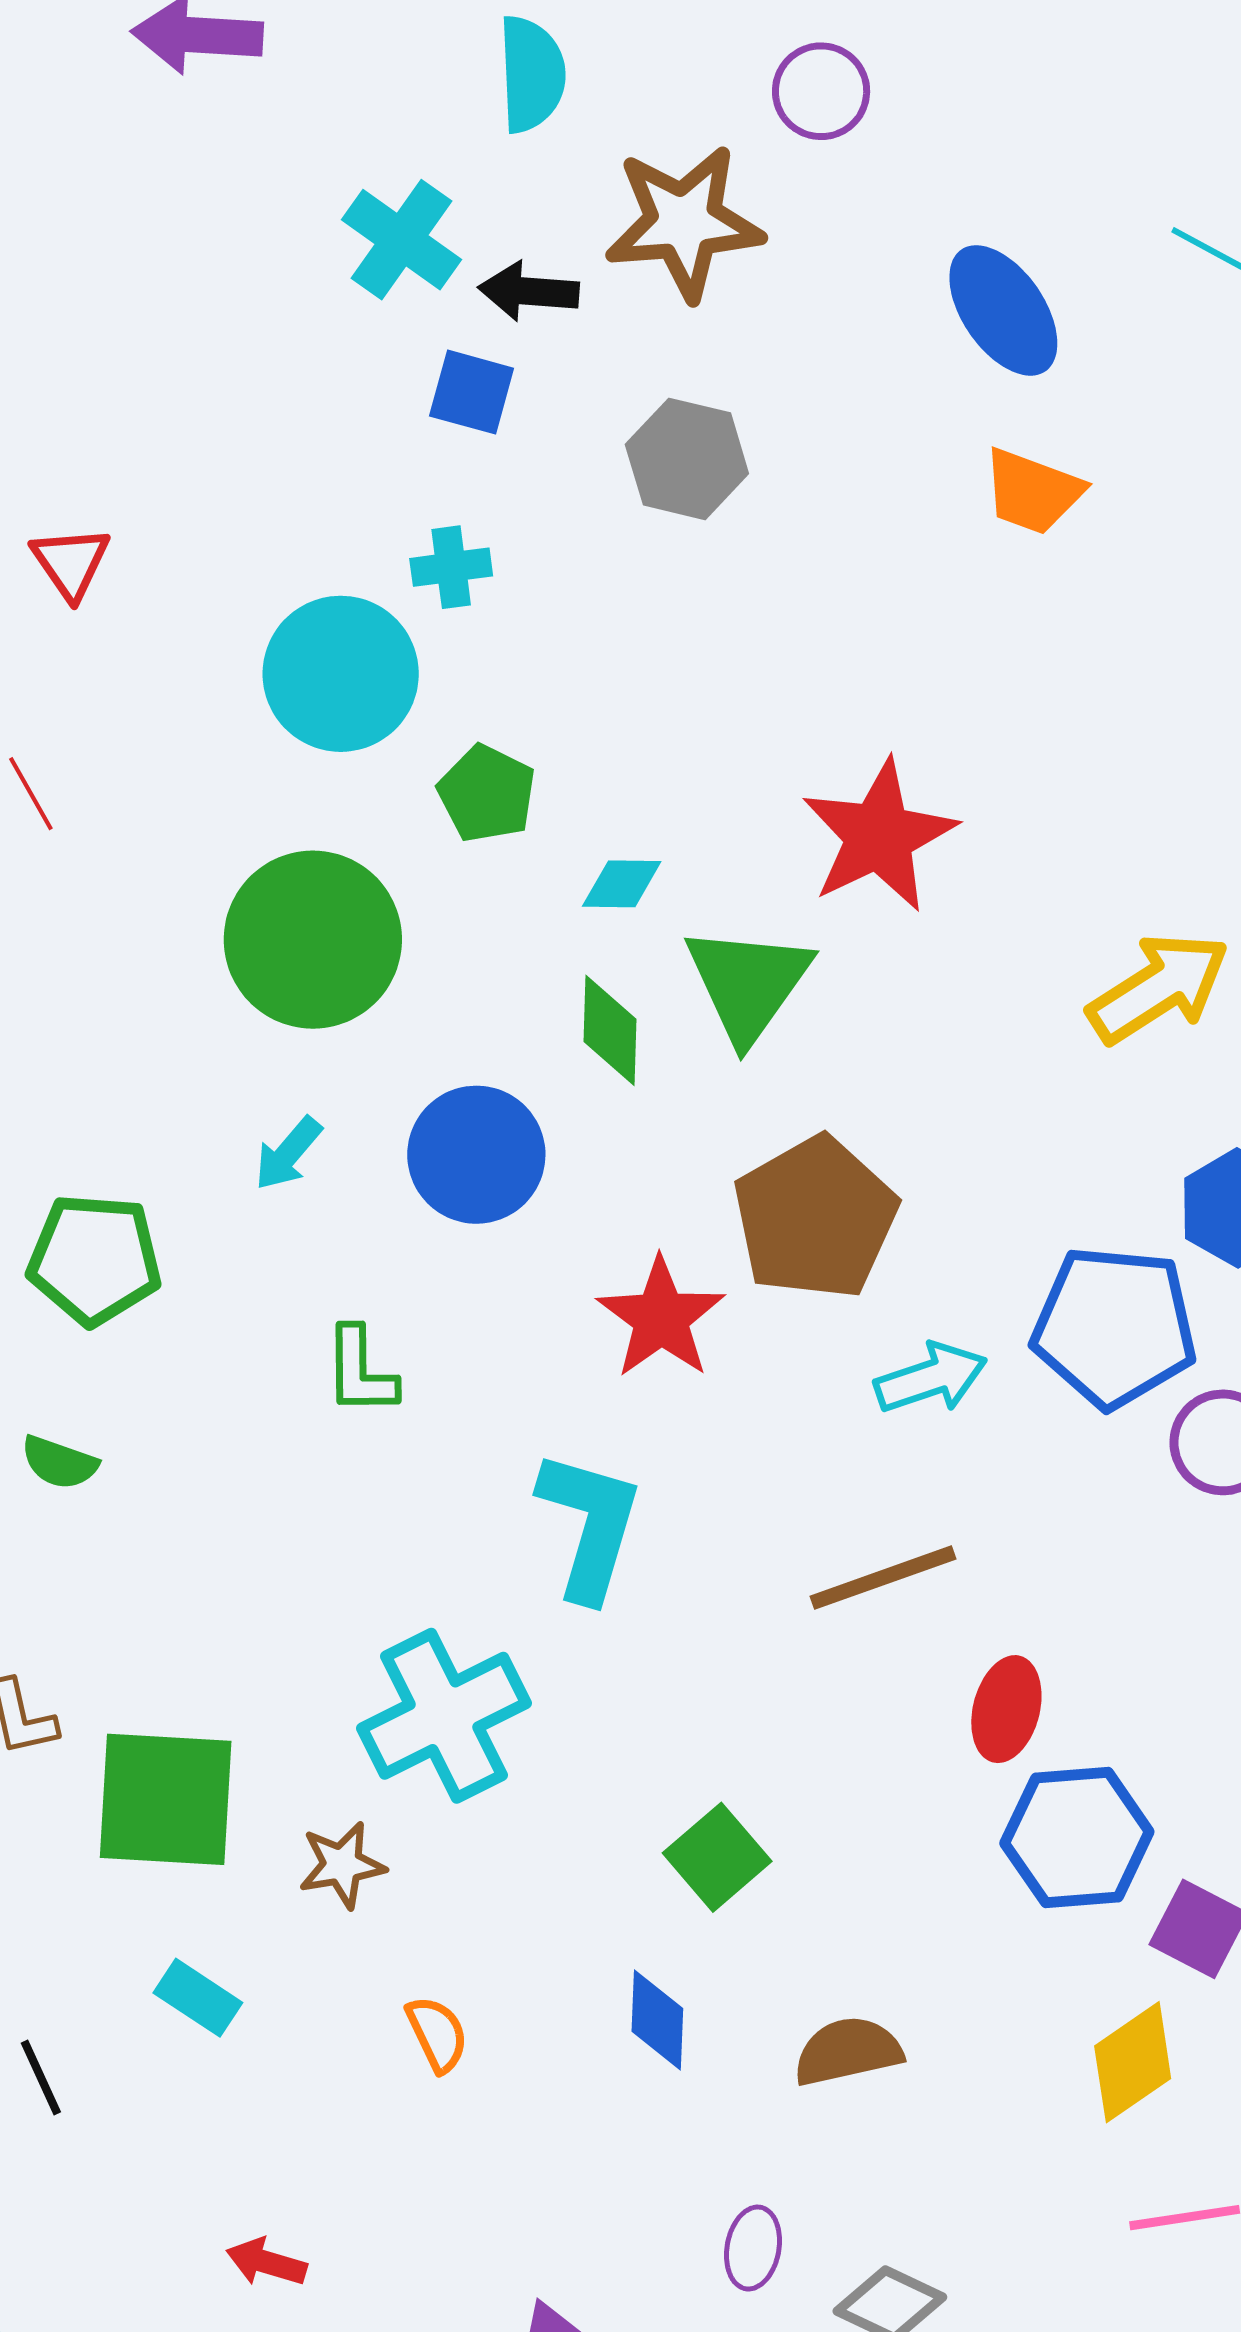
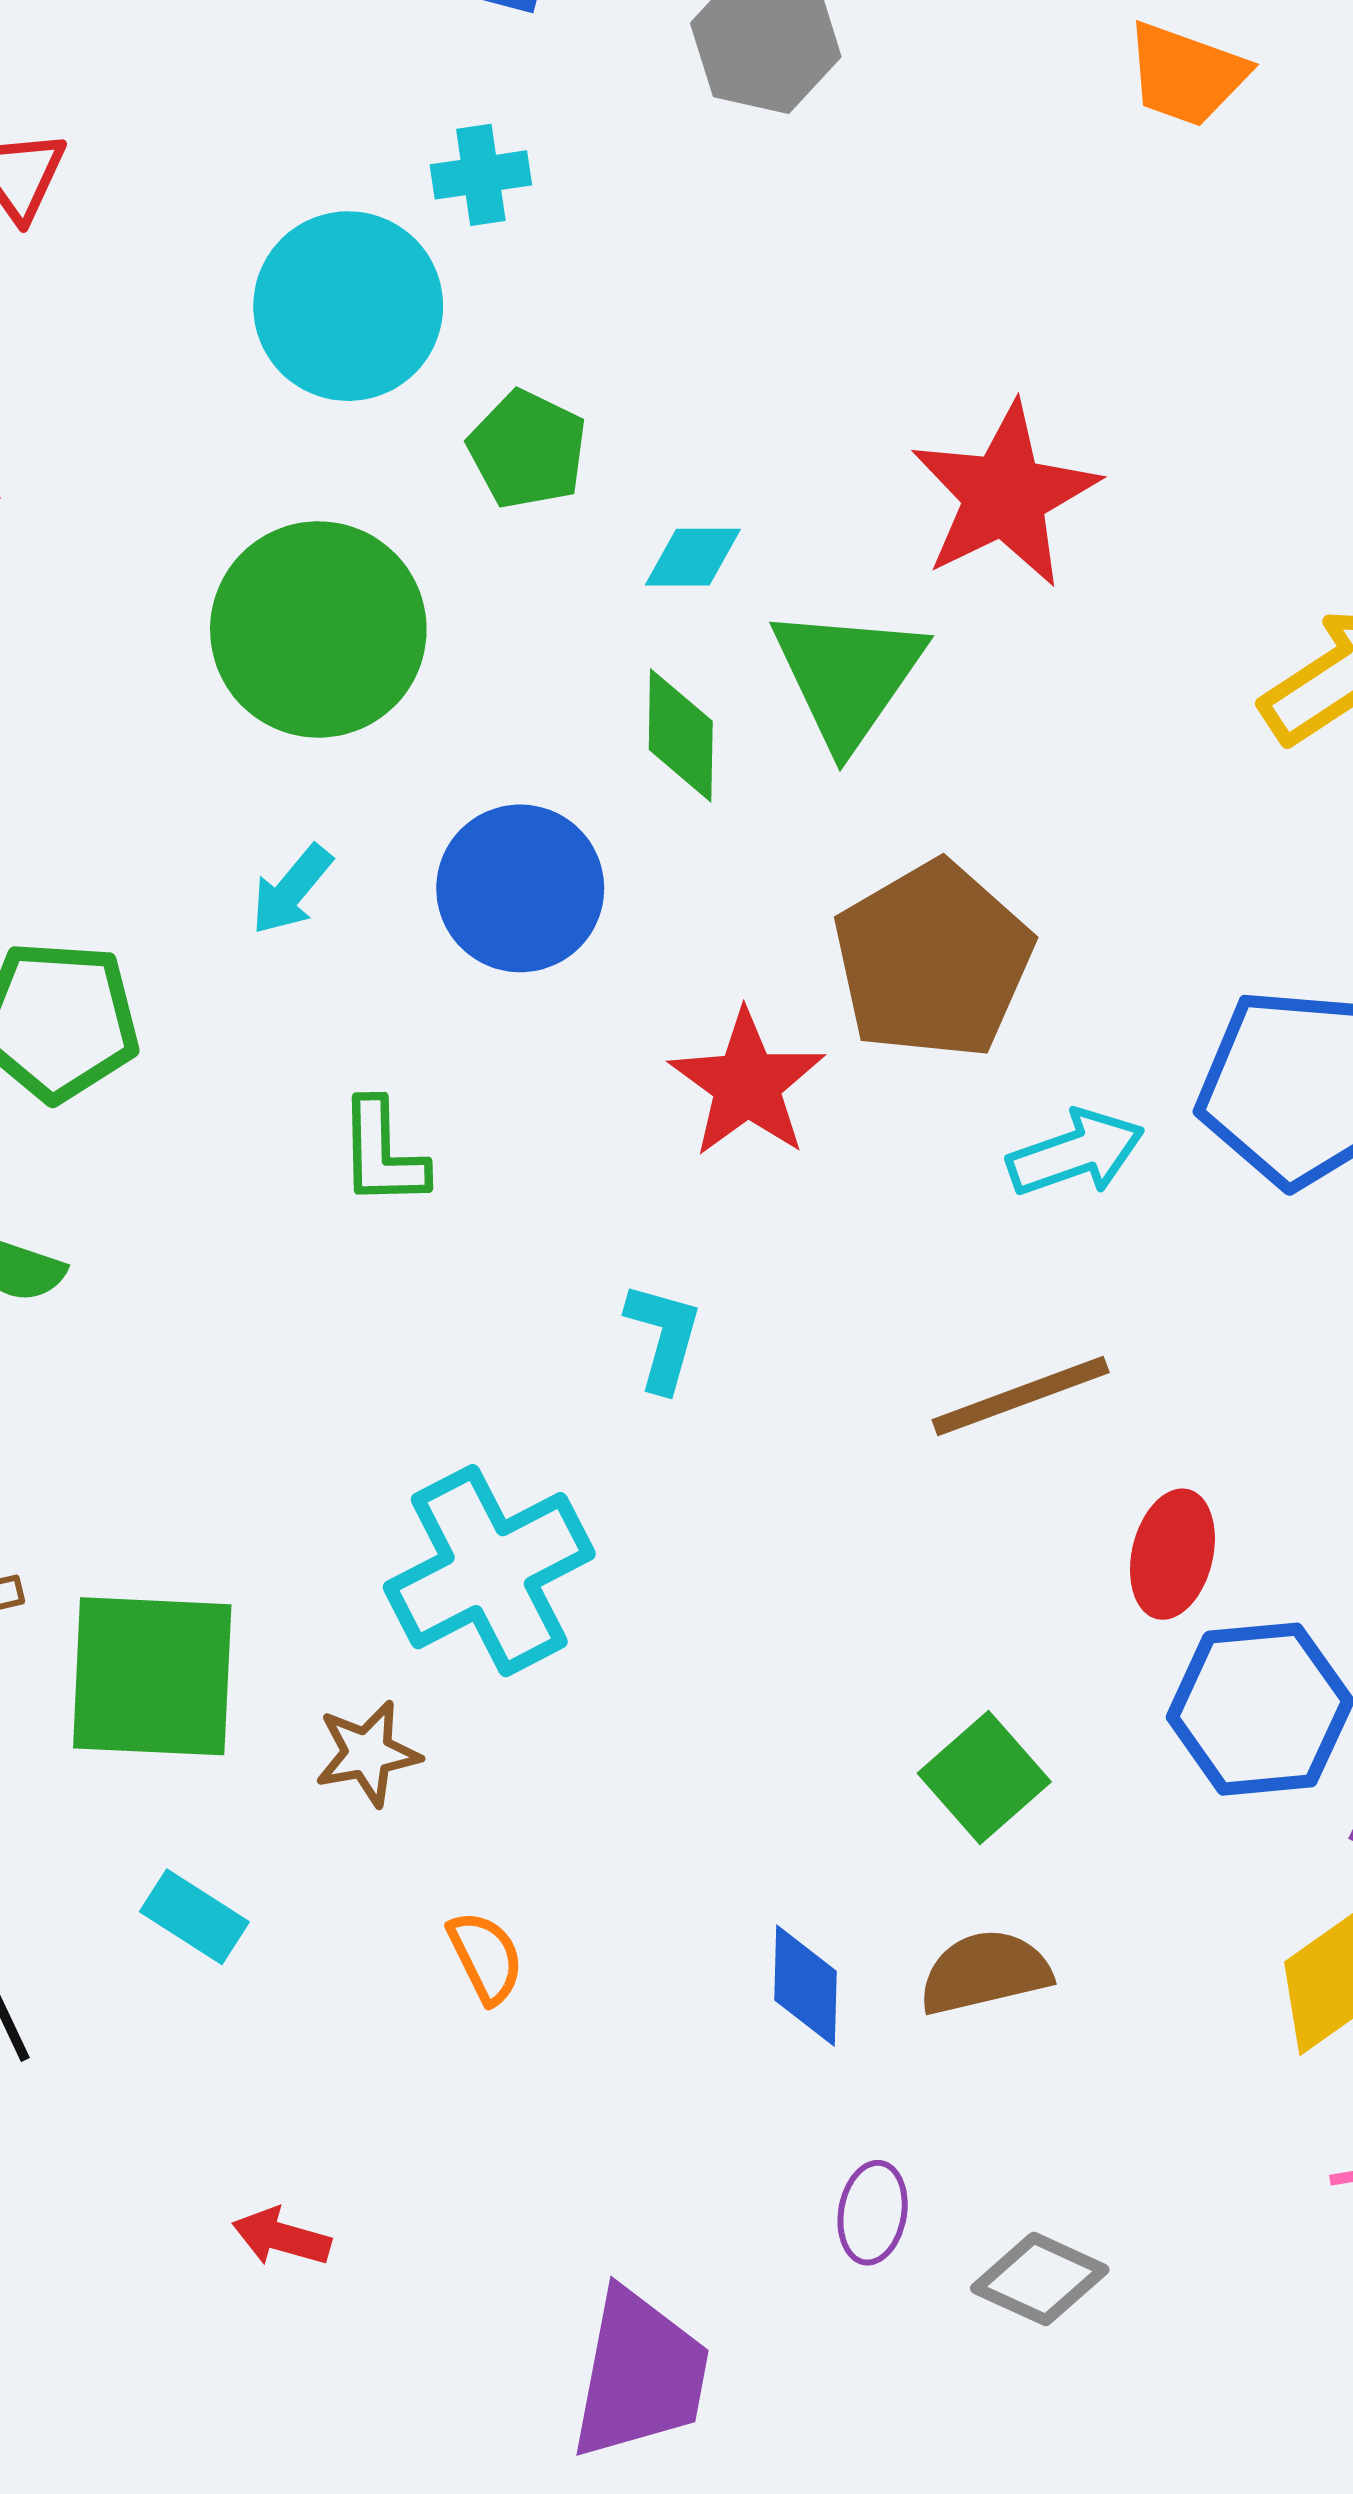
cyan L-shape: (590, 1525) -> (663, 1337), size x0.6
green square: (717, 1857) -> (984, 1778), moved
blue diamond: (657, 2020) -> (805, 1986), moved

